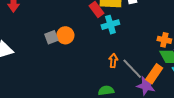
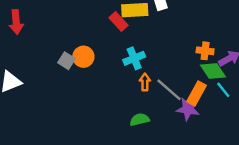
cyan cross: (110, 25) -> (134, 58), moved
gray square: (51, 37) -> (66, 61), turned -32

